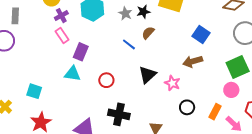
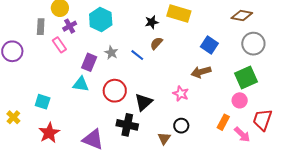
gray star: (125, 13) -> (111, 53), moved
gray rectangle: (15, 16) -> (41, 27), moved
pink rectangle: (62, 36) -> (59, 45), moved
black triangle: (147, 75) -> (144, 102), moved
red circle: (106, 80) -> (115, 91), size x1.5
black circle: (187, 107) -> (181, 126), moved

